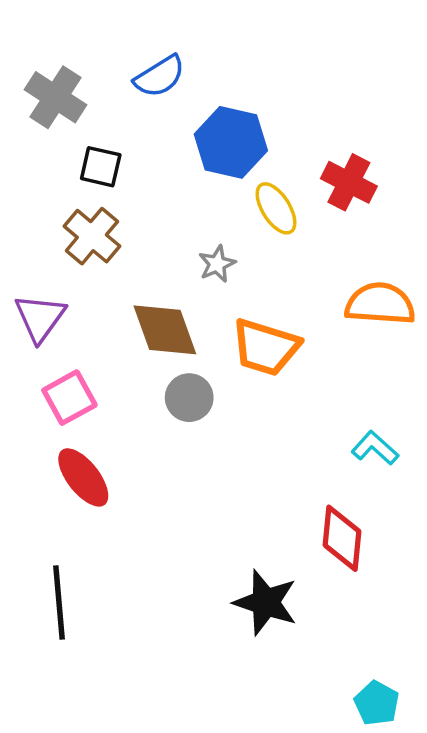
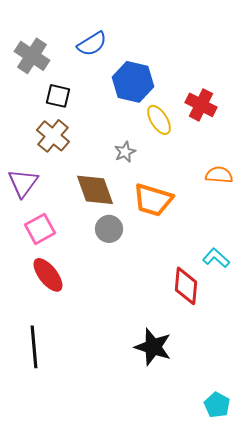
orange semicircle: (380, 304) -> (219, 175), size x0.7
red diamond: (342, 538) -> (186, 286), moved

